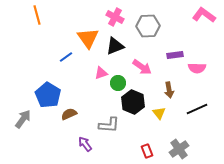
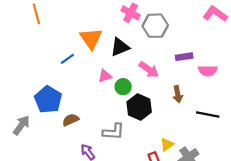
pink cross: (115, 17) -> (131, 13), moved
black line: (197, 109) -> (208, 115), turned 35
yellow triangle: (159, 113) -> (167, 144), moved, turned 32

